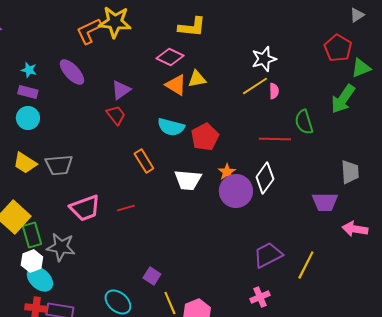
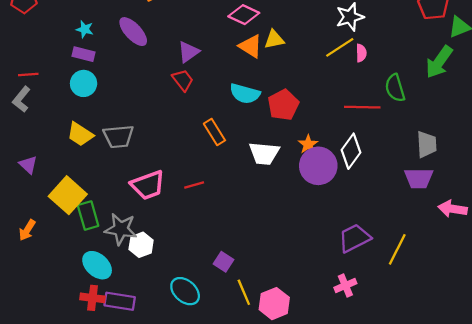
gray trapezoid: (350, 172) -> (427, 144), moved
white hexagon: (32, 261) -> (141, 245), moved

